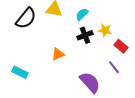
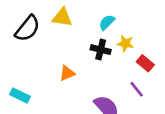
cyan semicircle: (82, 14) -> (107, 22), moved
black cross: (85, 35) -> (101, 50), turned 35

